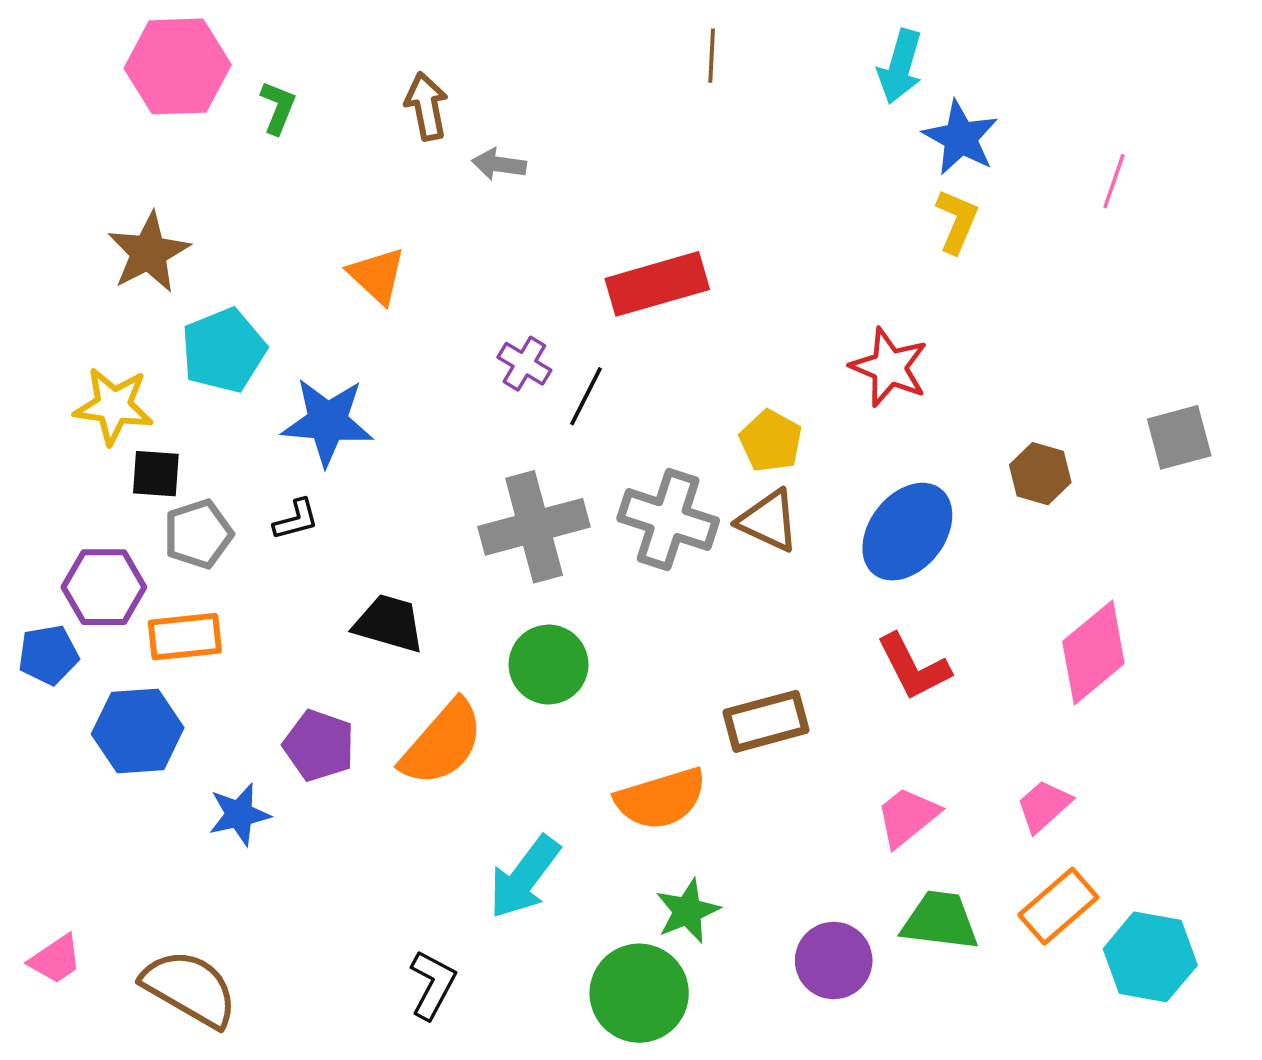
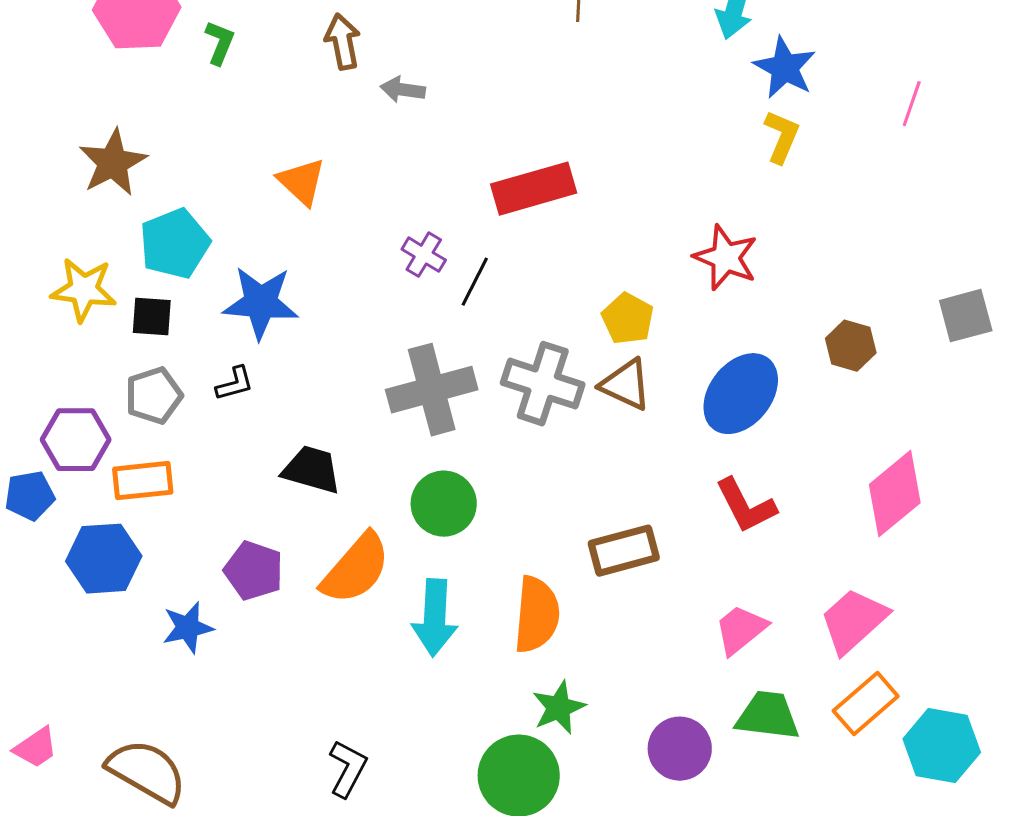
black square: (156, 474) -> (152, 317), moved
orange semicircle: (661, 799) -> (537, 615), turned -68
pink trapezoid: (1044, 806) -> (854, 621), size x1.5
cyan arrow: (524, 877) -> (435, 618), moved, turned -34

